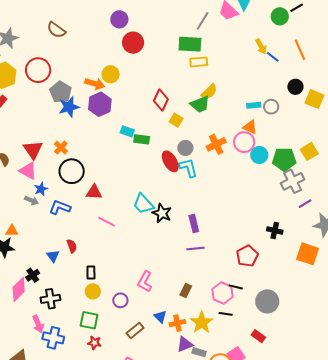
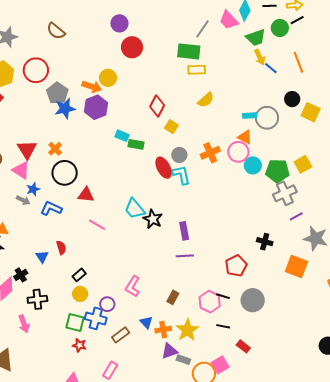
green trapezoid: (200, 104) -> (256, 37), moved
gray circle: (271, 107) -> (267, 118), size x1.5
black rectangle: (91, 272) -> (79, 275), turned 48
gray circle: (267, 301) -> (253, 300), moved
black line: (226, 314) -> (223, 326), moved
blue cross: (53, 338) -> (96, 318), moved

